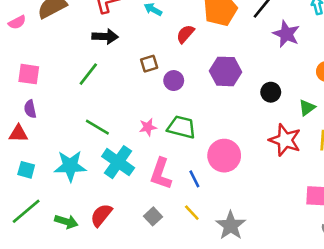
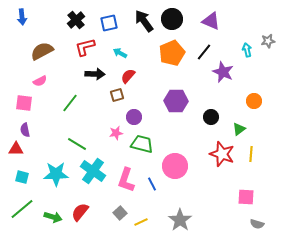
pink semicircle: (17, 22) -> (40, 81), moved
red semicircle: (185, 34) -> (128, 76), moved
black arrow: (105, 37) -> (95, 74), moved
purple circle: (174, 81) -> (134, 117), moved
pink star: (148, 127) -> (116, 133), moved
yellow line: (192, 213) -> (141, 222), moved, turned -72

